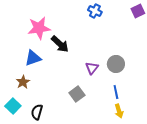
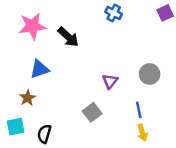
pink star: (39, 28) -> (32, 26), moved
black arrow: (60, 44) -> (68, 37), moved
gray circle: (116, 64) -> (150, 74), moved
cyan square: (13, 106) -> (16, 127), turned 35

